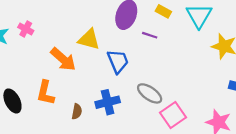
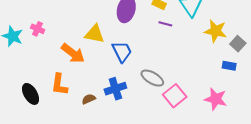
purple line: (150, 35) -> (165, 24), moved
brown semicircle: (77, 112) -> (89, 99), turned -120

